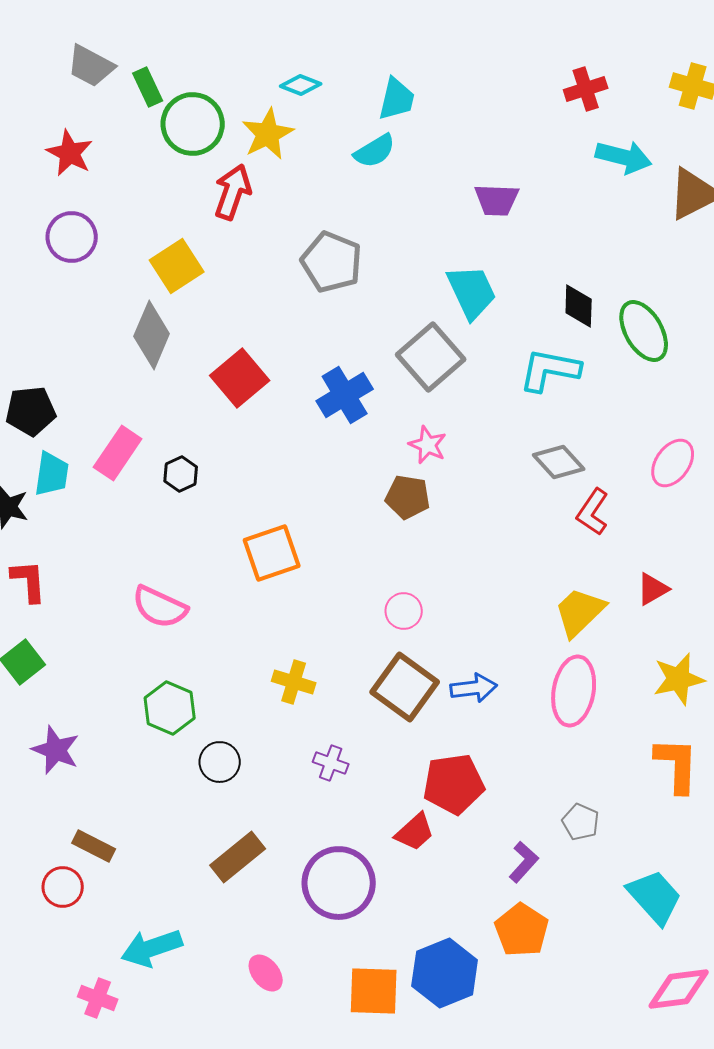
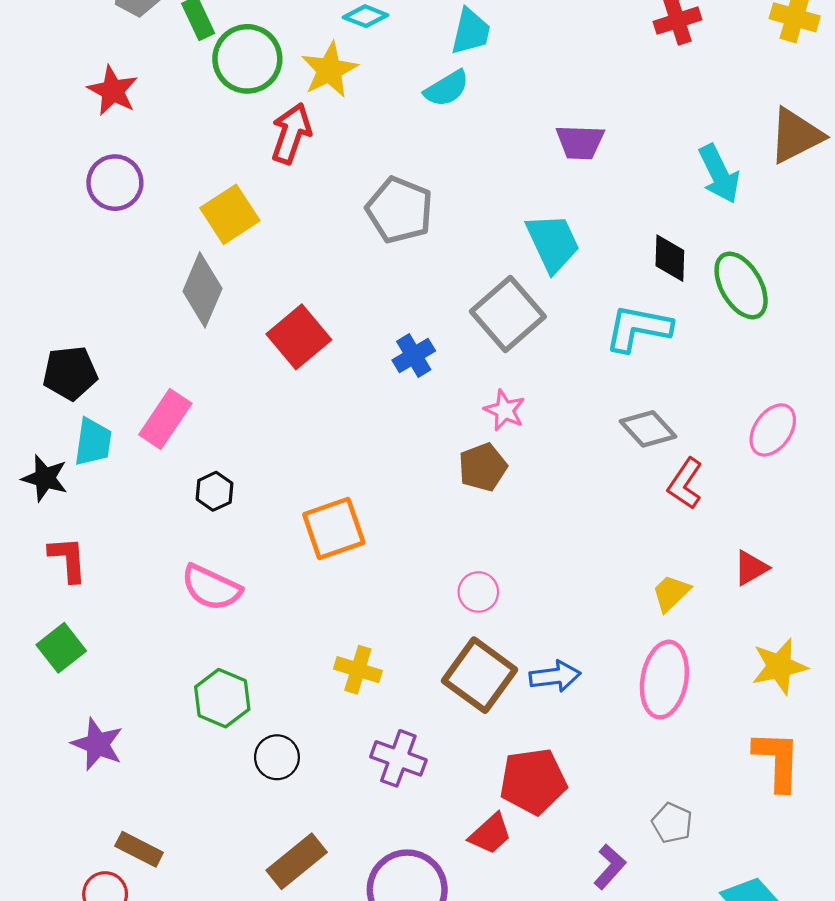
cyan arrow: (624, 157) -> (719, 174), moved, turned 50
blue cross: (345, 395) -> (414, 356), size x0.7
black hexagon: (181, 474) -> (215, 491), moved
brown pentagon: (408, 497) -> (483, 467), turned -30
yellow trapezoid: (580, 612) -> (671, 593), size x0.7
purple cross: (331, 763) -> (398, 758), size x1.4

